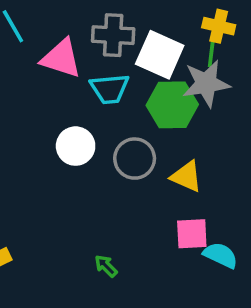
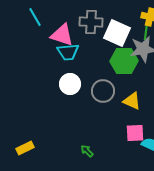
cyan trapezoid: (110, 89) -> (68, 52), moved

